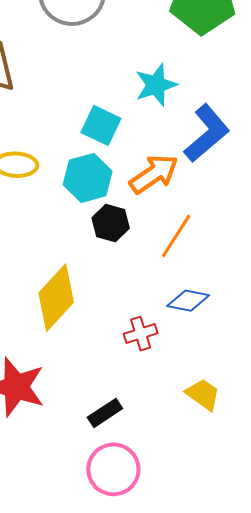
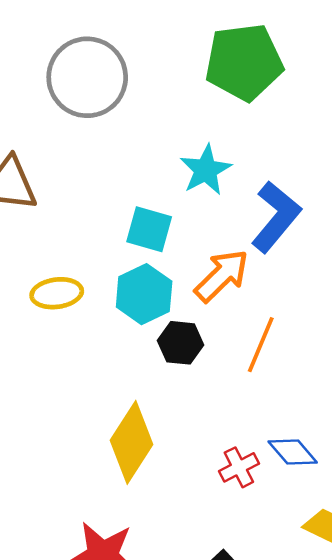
blue diamond: (188, 301) -> (293, 452), moved, turned 48

